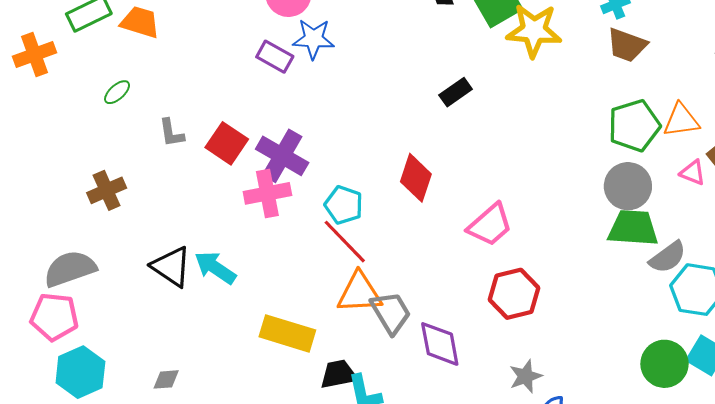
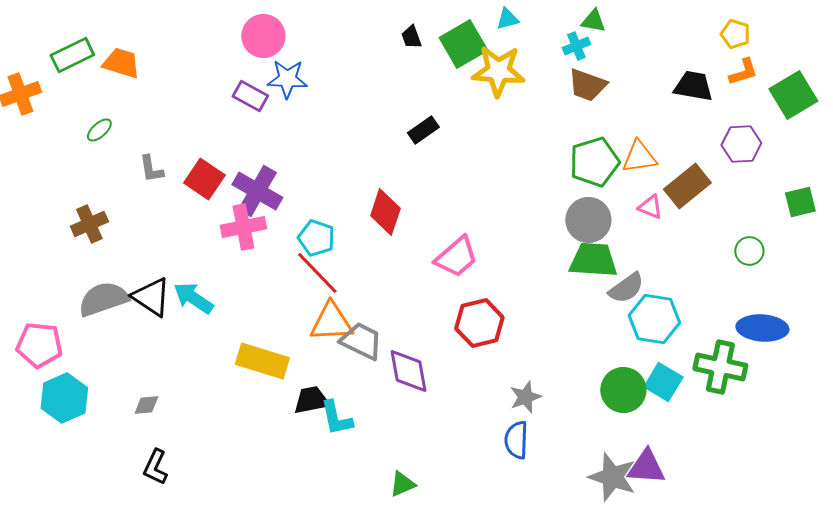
gray semicircle: (70, 269) -> (103, 299), moved
gray trapezoid: (391, 313) -> (361, 341), turned -33
gray star: (526, 376) -> (525, 397), moved

